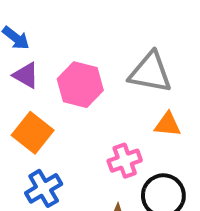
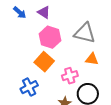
purple triangle: (26, 75) -> (44, 12), moved
orange square: (33, 133) -> (44, 62), moved

